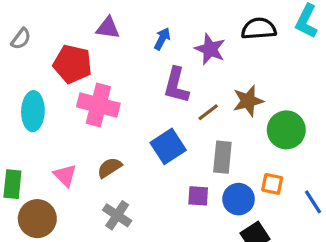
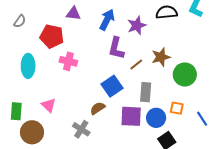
blue arrow: (162, 39) -> (107, 20), size x1.5
purple star: (210, 49) -> (137, 25), turned 30
pink cross: (98, 105) -> (68, 61), size x0.7
brown semicircle: (110, 168) -> (98, 108), moved
purple square: (198, 196) -> (131, 116), size x1.6

